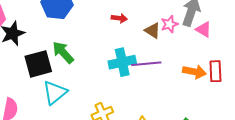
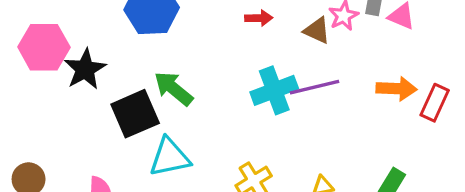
red rectangle: (215, 71) -> (435, 103), moved, turned 35
cyan triangle: (55, 93) -> (170, 157), turned 36

